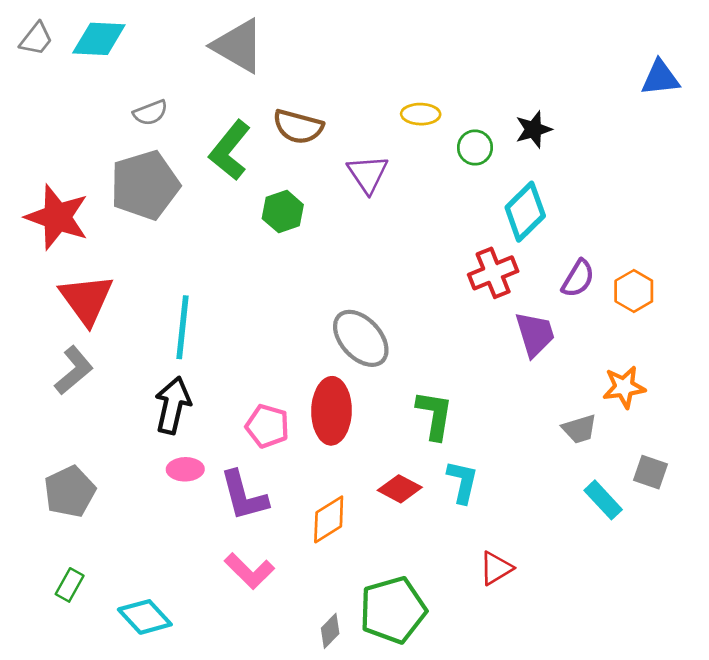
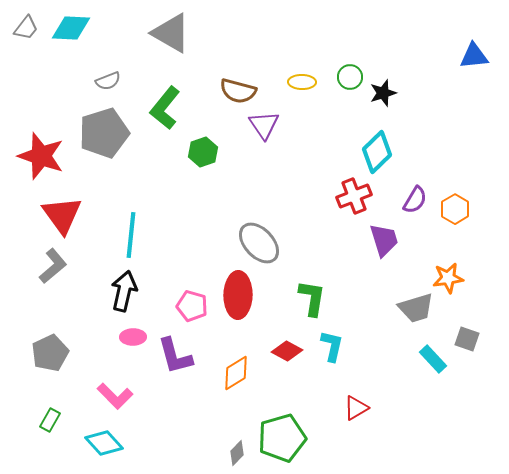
brown semicircle: (298, 127) -> (238, 91), moved
green circle: (475, 148) -> (350, 77), moved
gray trapezoid: (579, 429) -> (416, 308), size x1.4
pink L-shape: (249, 571) -> (115, 396), moved

